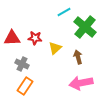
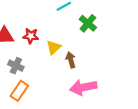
green cross: (85, 27) -> (88, 23), size x0.7
brown arrow: (78, 57) -> (71, 60), moved

